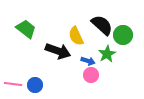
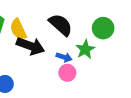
black semicircle: (102, 25) -> (61, 25), moved
yellow semicircle: (76, 36) -> (18, 29), moved

